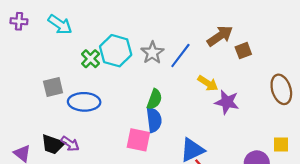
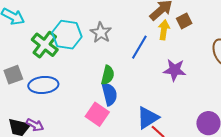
blue line: (180, 56) -> (139, 47), moved
green cross: (91, 59) -> (45, 45), size x1.5
yellow arrow: (208, 83) -> (164, 30), moved, turned -108
pink square: (138, 140) -> (97, 114), turned 30

